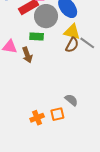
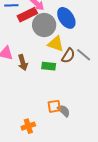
yellow triangle: (72, 32) -> (56, 44), moved
green rectangle: (37, 36) -> (49, 66), moved
orange square: (57, 114) -> (54, 106), moved

